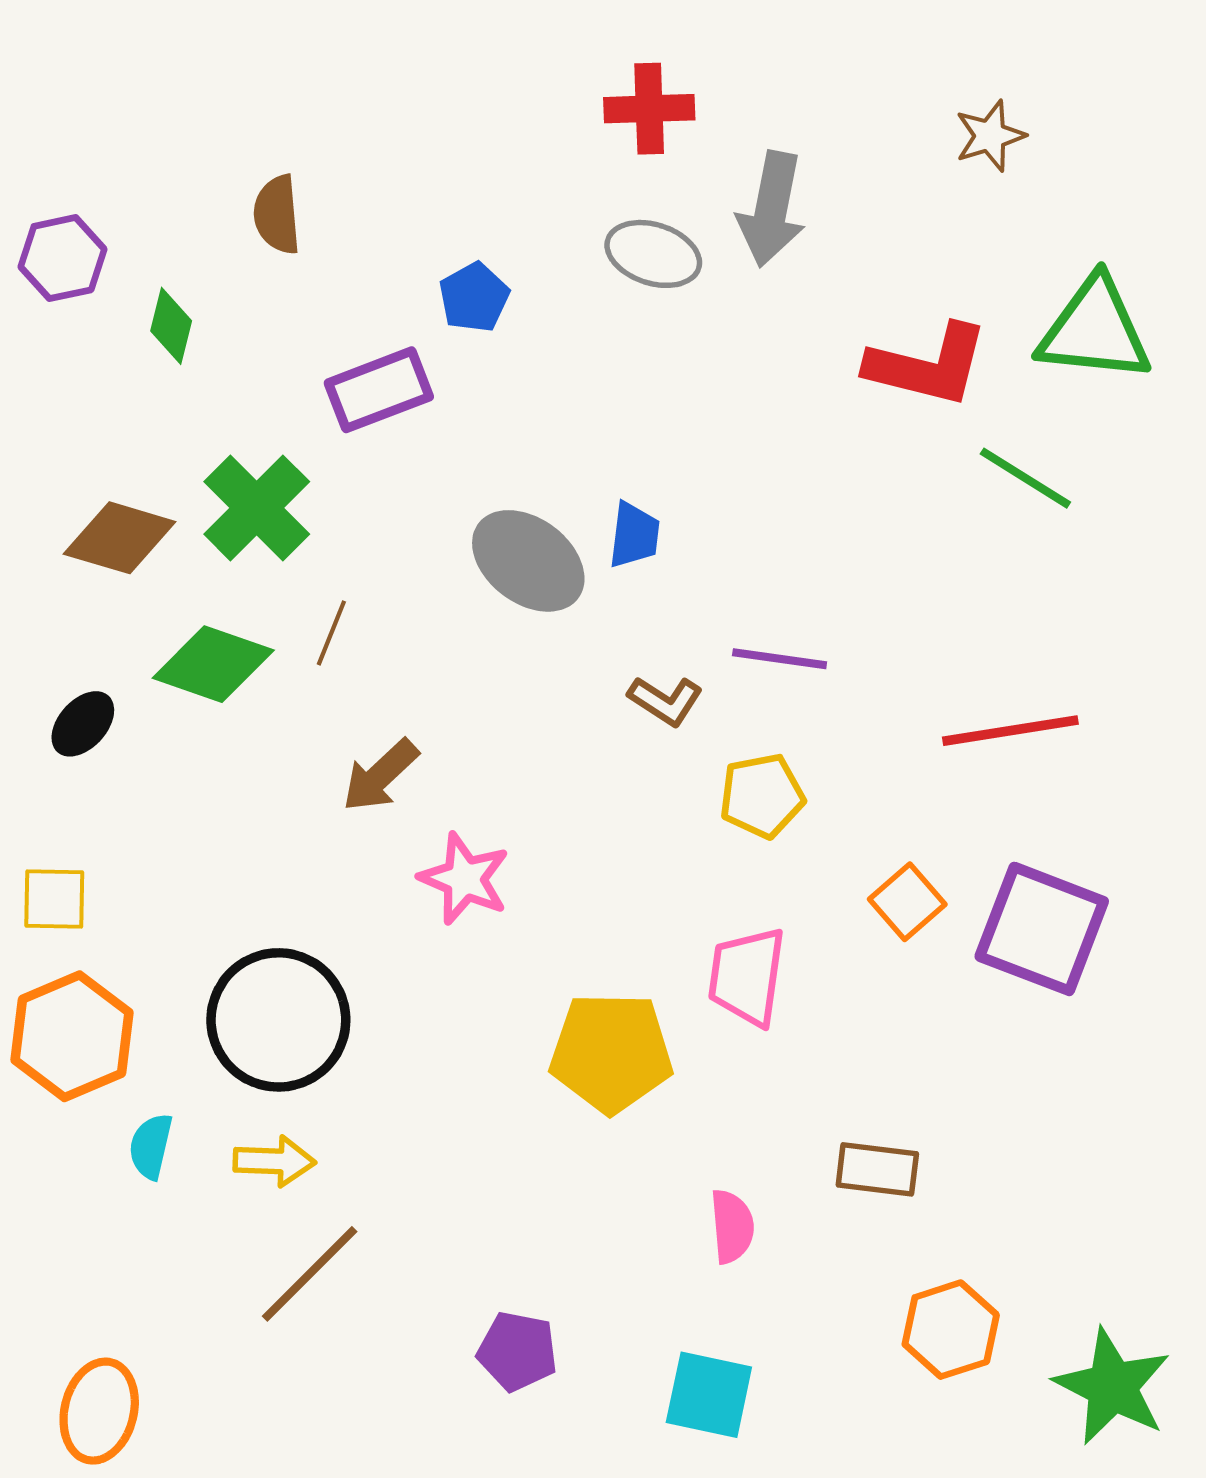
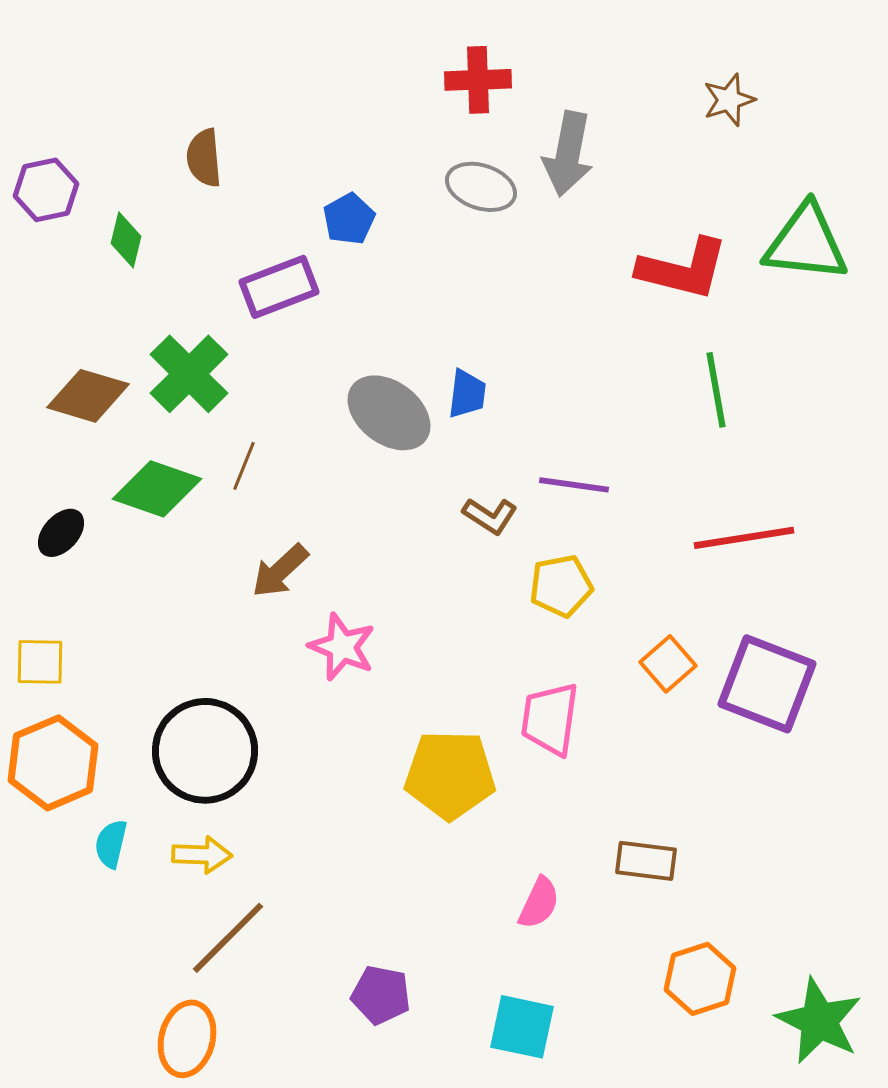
green line: (1025, 478) -> (716, 390), moved, turned 48
pink semicircle: (732, 1226) -> (539, 903), turned 30
orange ellipse: (99, 1411) -> (187, 1039), moved

